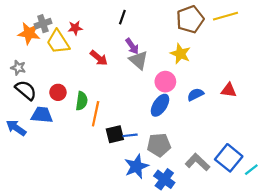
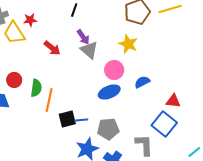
red triangle: (229, 90) -> (173, 101), moved
blue ellipse: (160, 105) -> (109, 92), turned 35
blue square: (229, 158) -> (164, 124), moved
gray L-shape: (198, 162) -> (144, 145), turned 45

